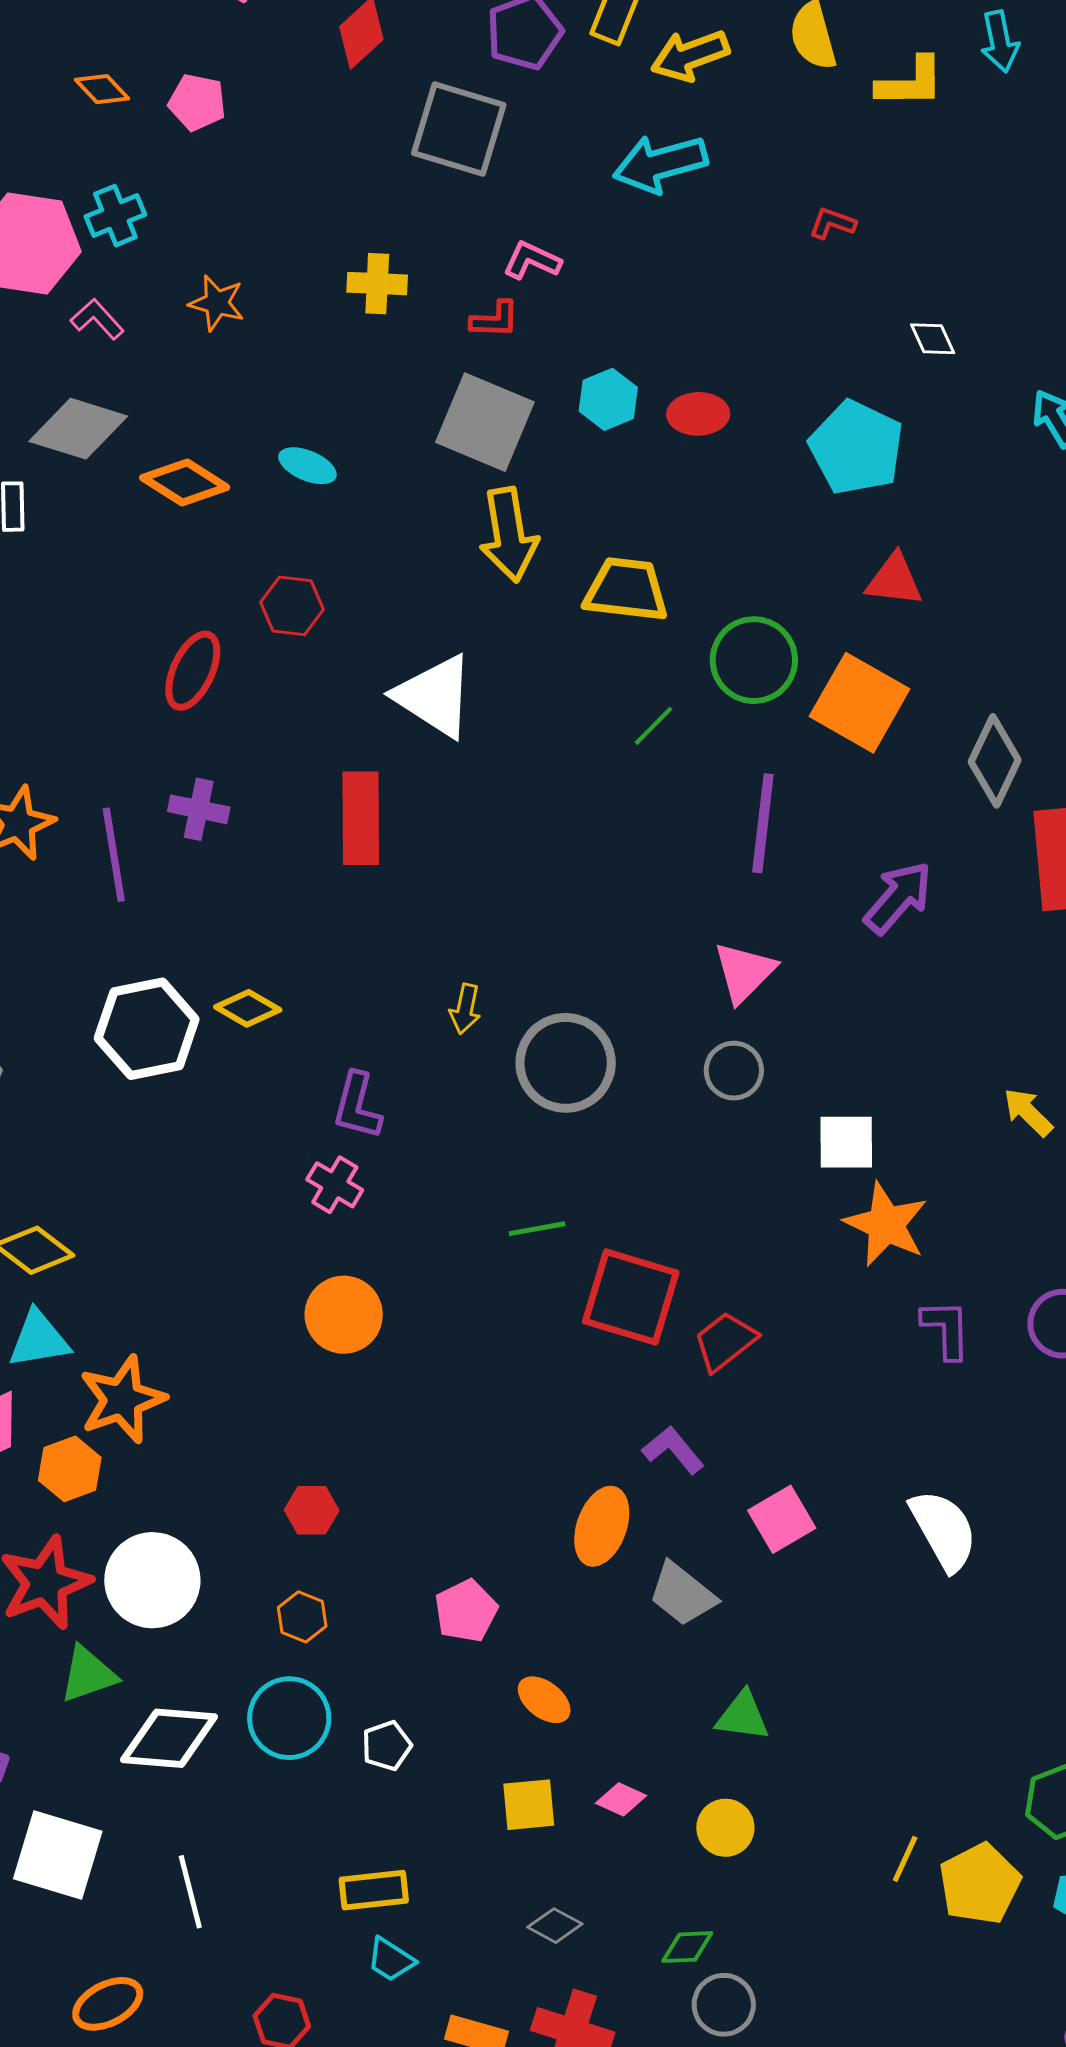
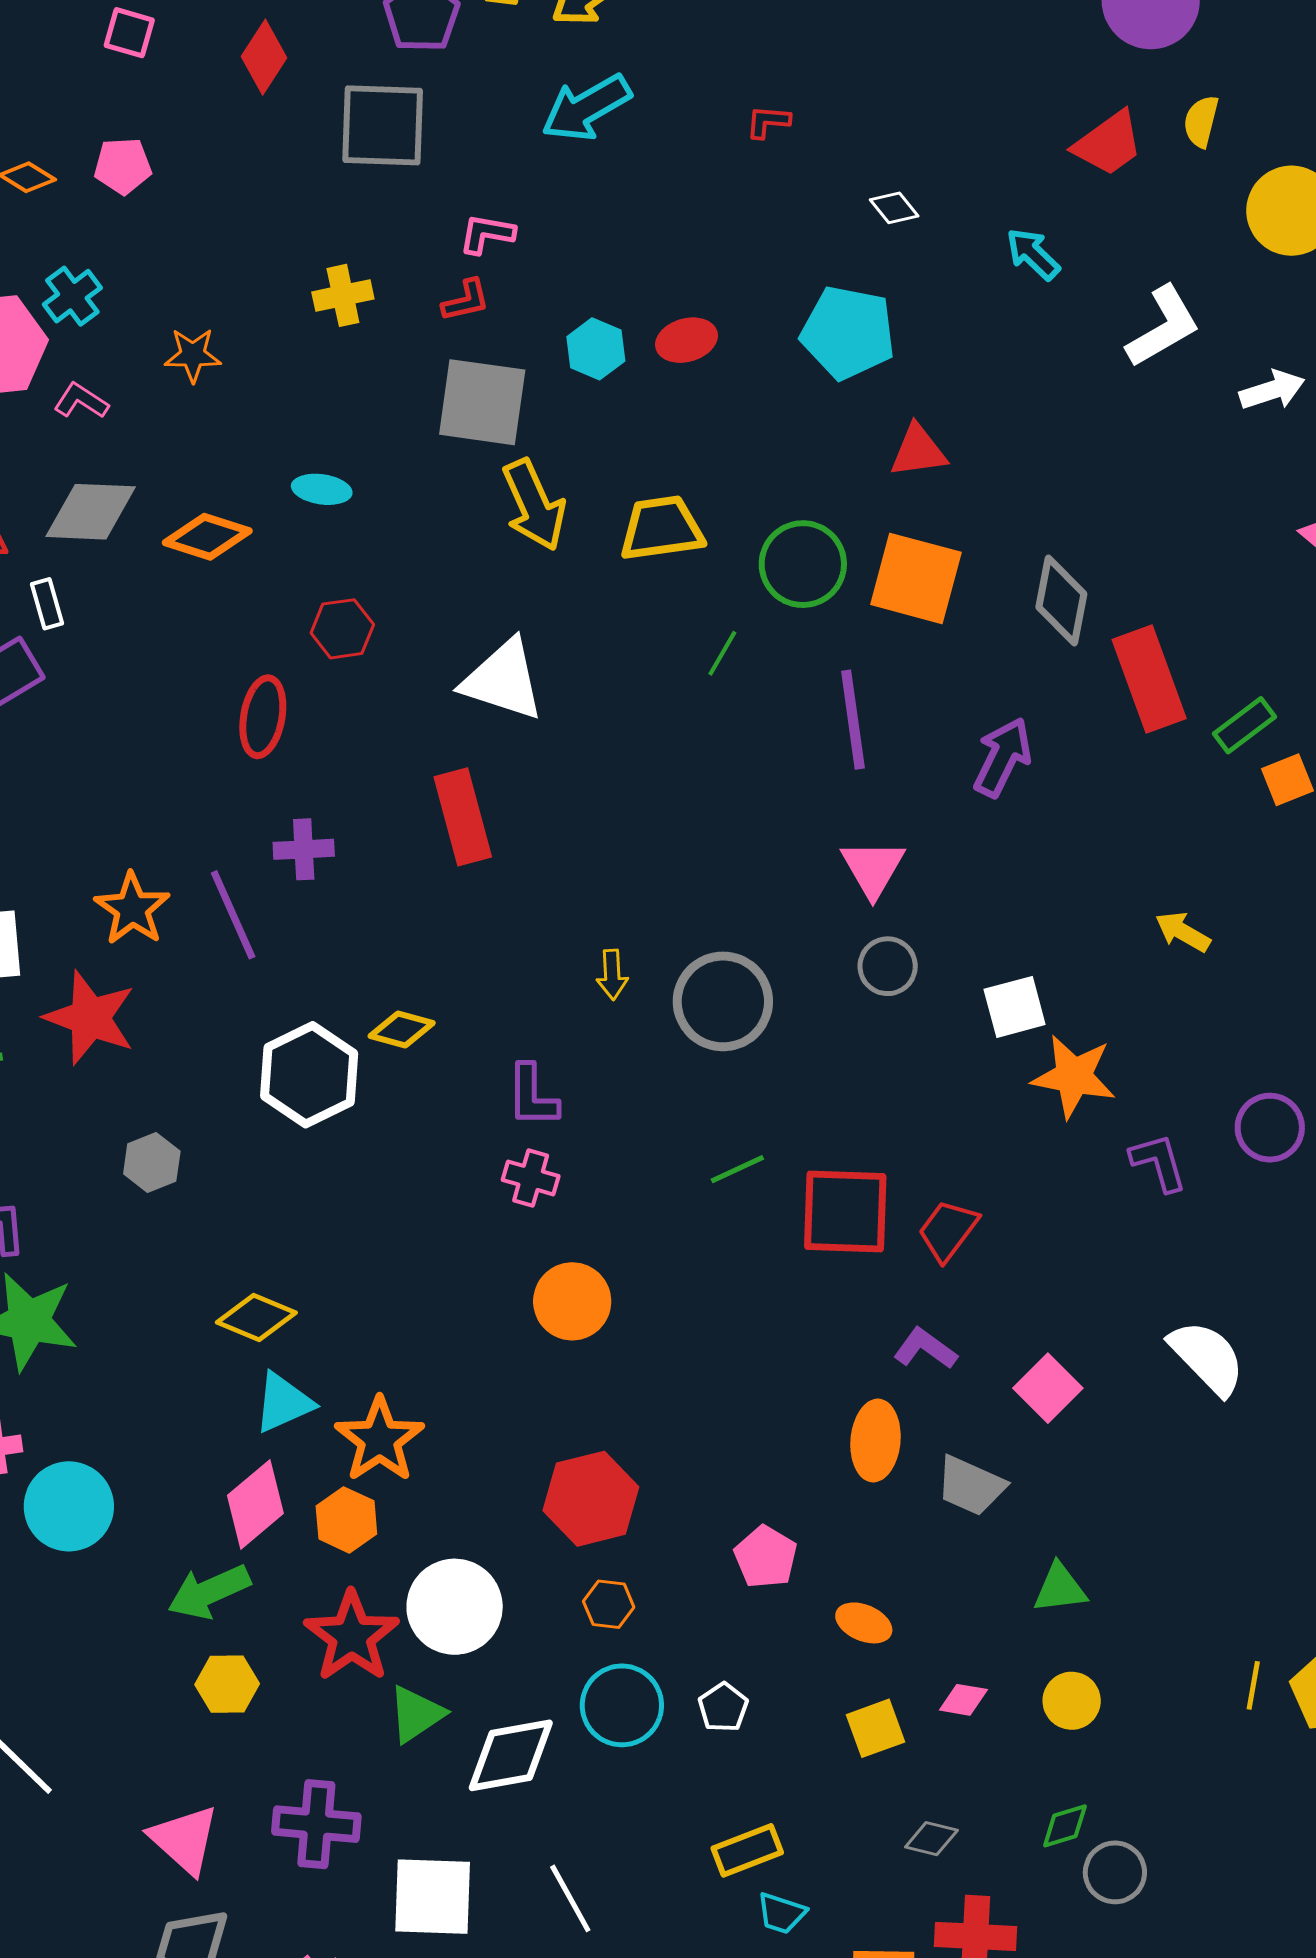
red hexagon: (312, 1510) -> (591, 1499), size x1.8

